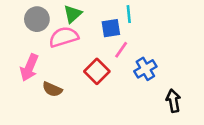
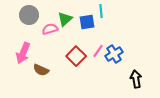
green triangle: (73, 14) -> (65, 19), moved
pink semicircle: (64, 37) -> (50, 29), size x0.7
pink line: (121, 50) -> (98, 51), moved

